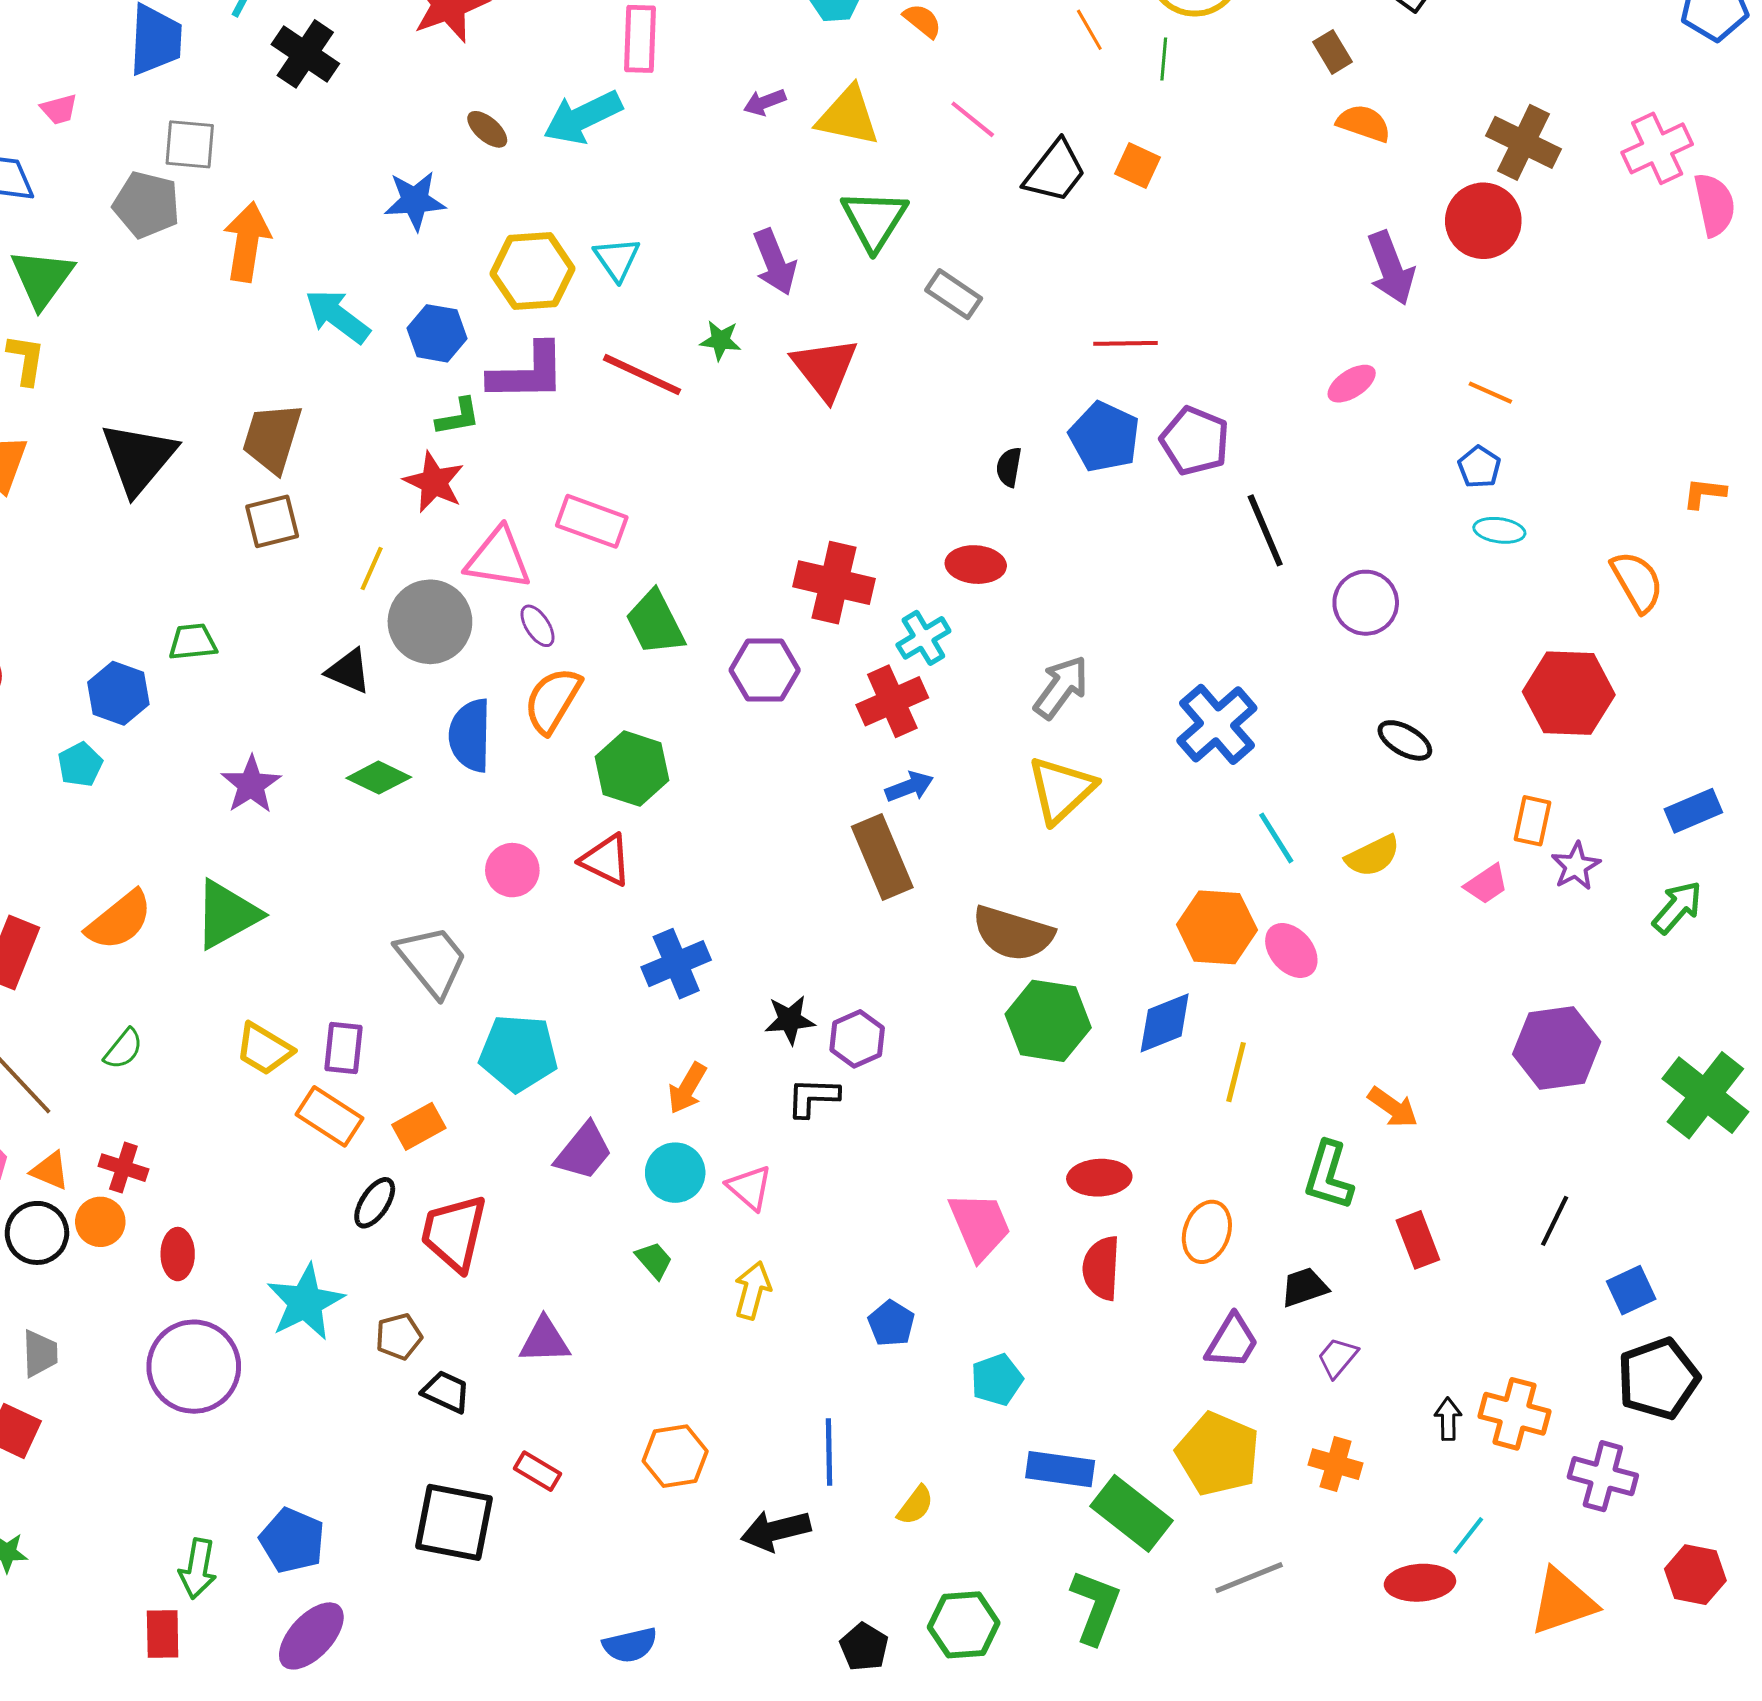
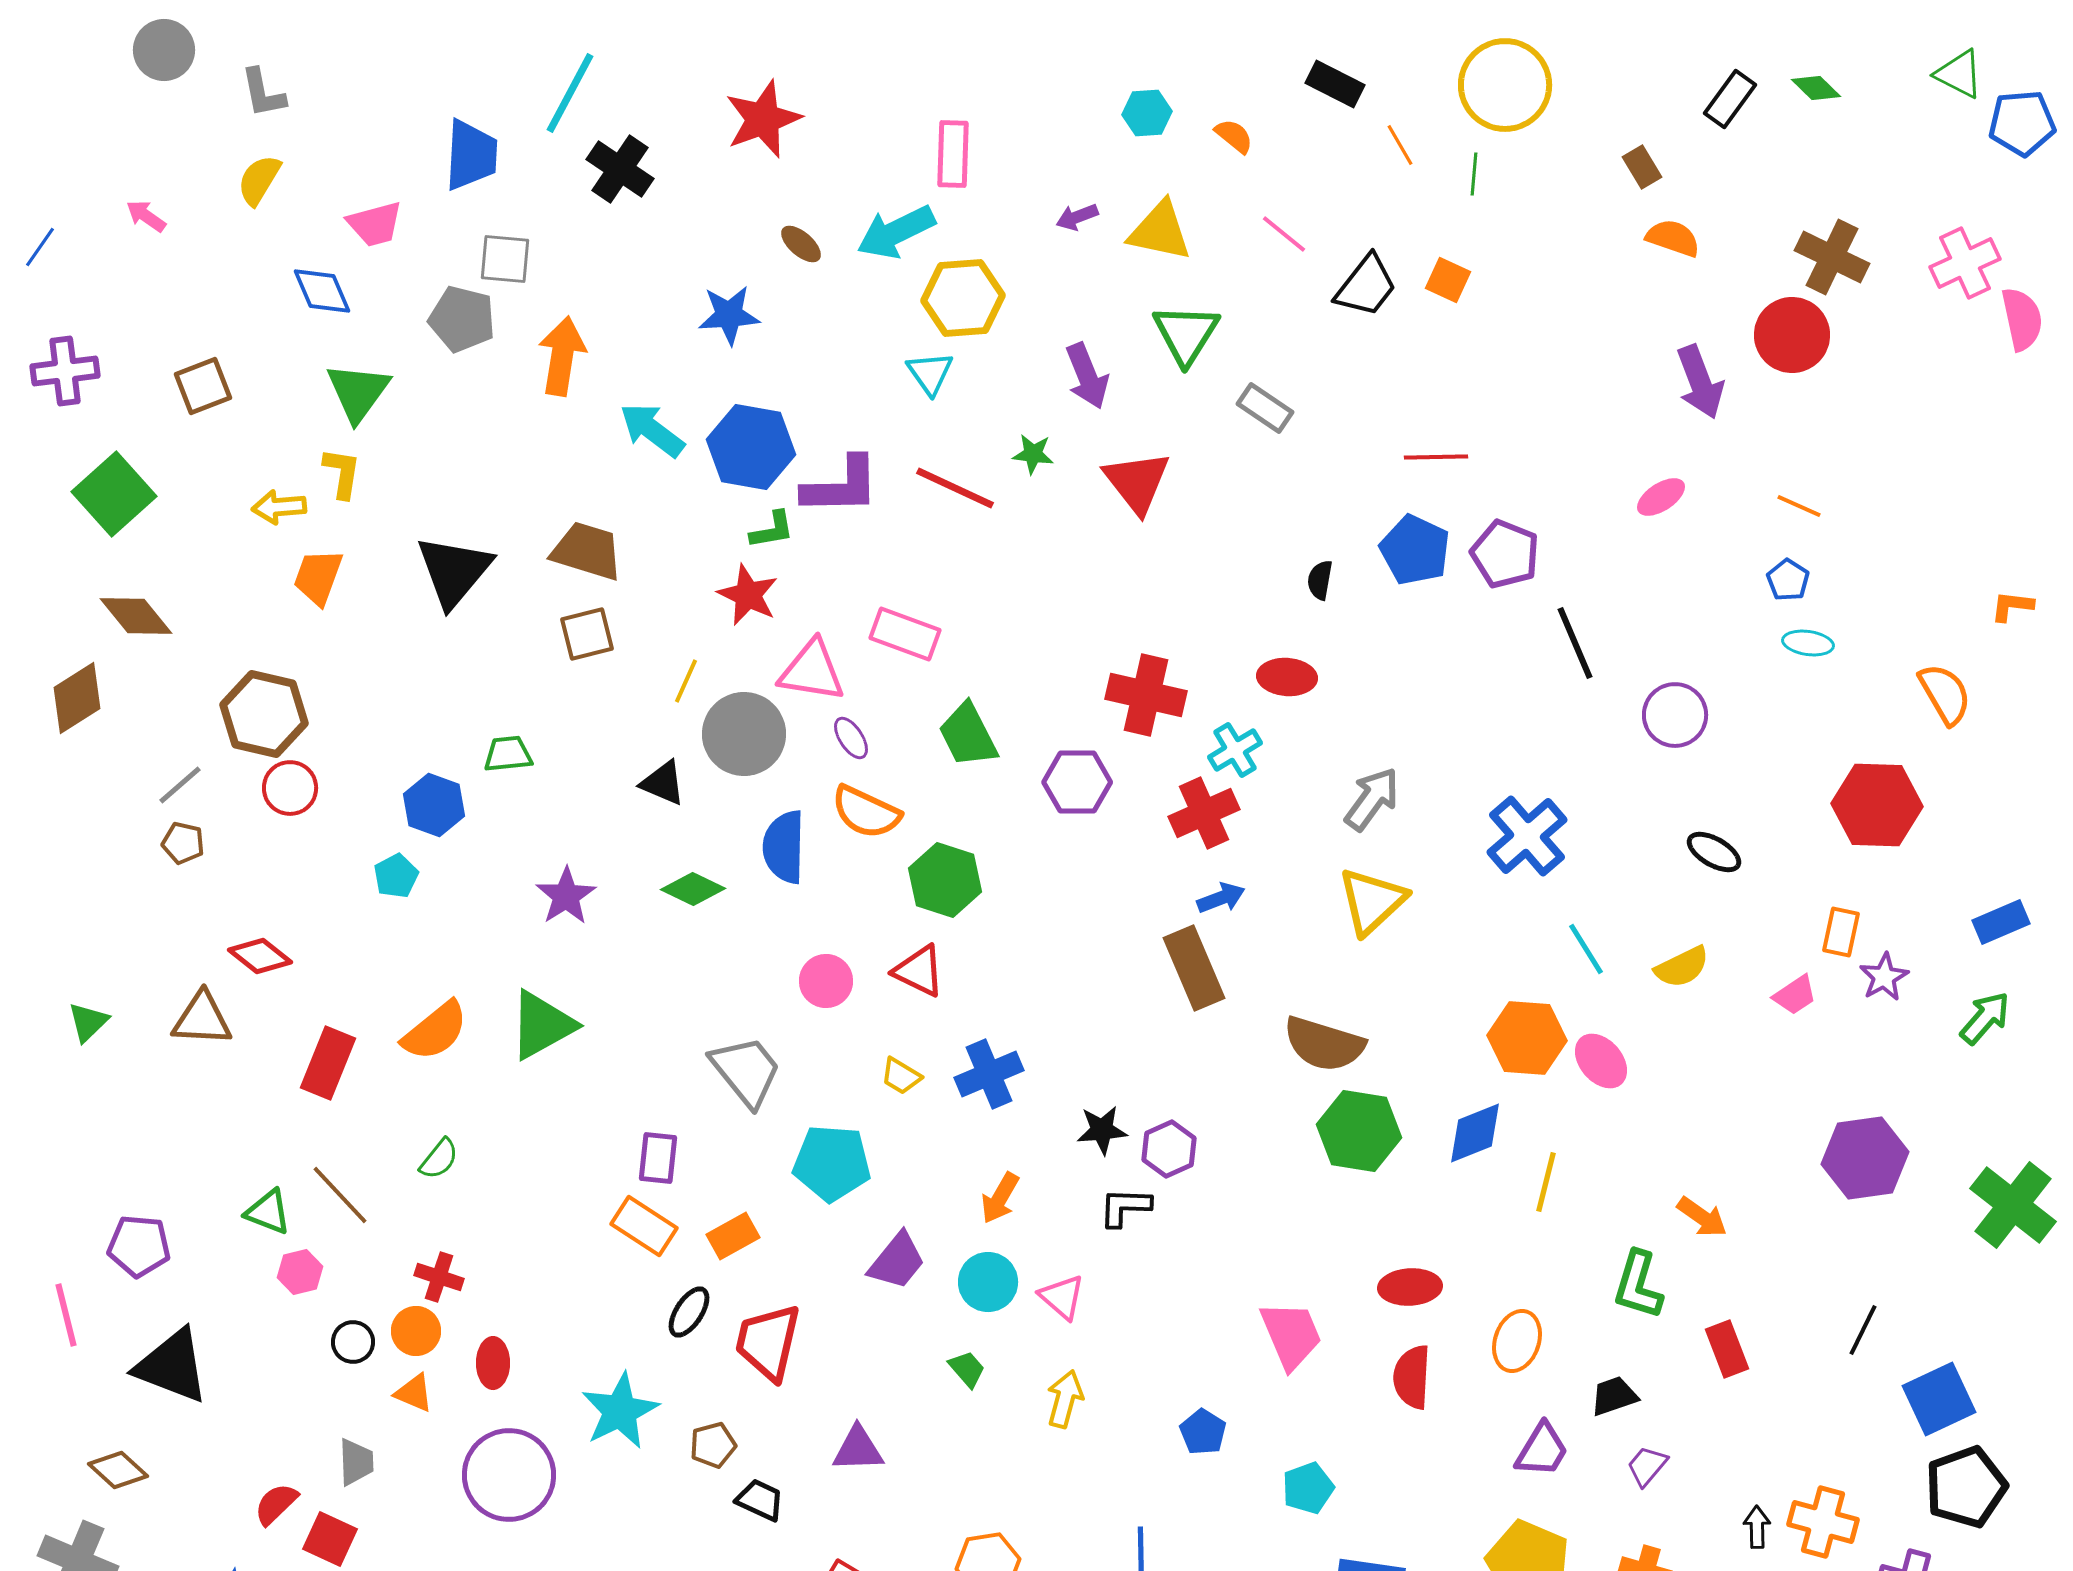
pink trapezoid: (59, 109) -> (375, 224), size x1.5
yellow hexagon: (532, 271) -> (963, 298), moved
blue hexagon: (437, 333) -> (751, 447), size x1.5
brown trapezoid: (272, 438) -> (587, 551), turned 90
orange semicircle: (553, 700) -> (866, 812), turned -96
yellow trapezoid: (264, 1049) -> (901, 1076), moved, size x0.7
orange triangle: (50, 1171) -> (414, 1393), moved
black circle: (37, 1233) -> (353, 1342), size x0.7
blue square: (1631, 1290) -> (1939, 1399), size x1.5

